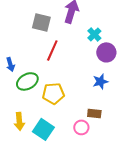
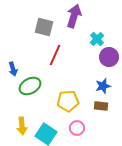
yellow pentagon: (53, 93) -> (68, 101), moved
brown rectangle: (94, 113) -> (101, 106), moved
pink circle: (81, 127) -> (77, 128), moved

